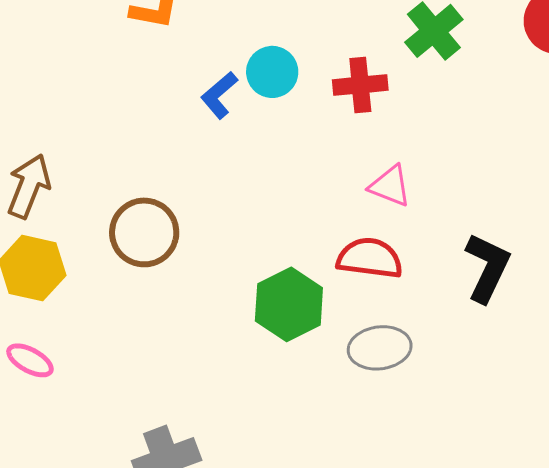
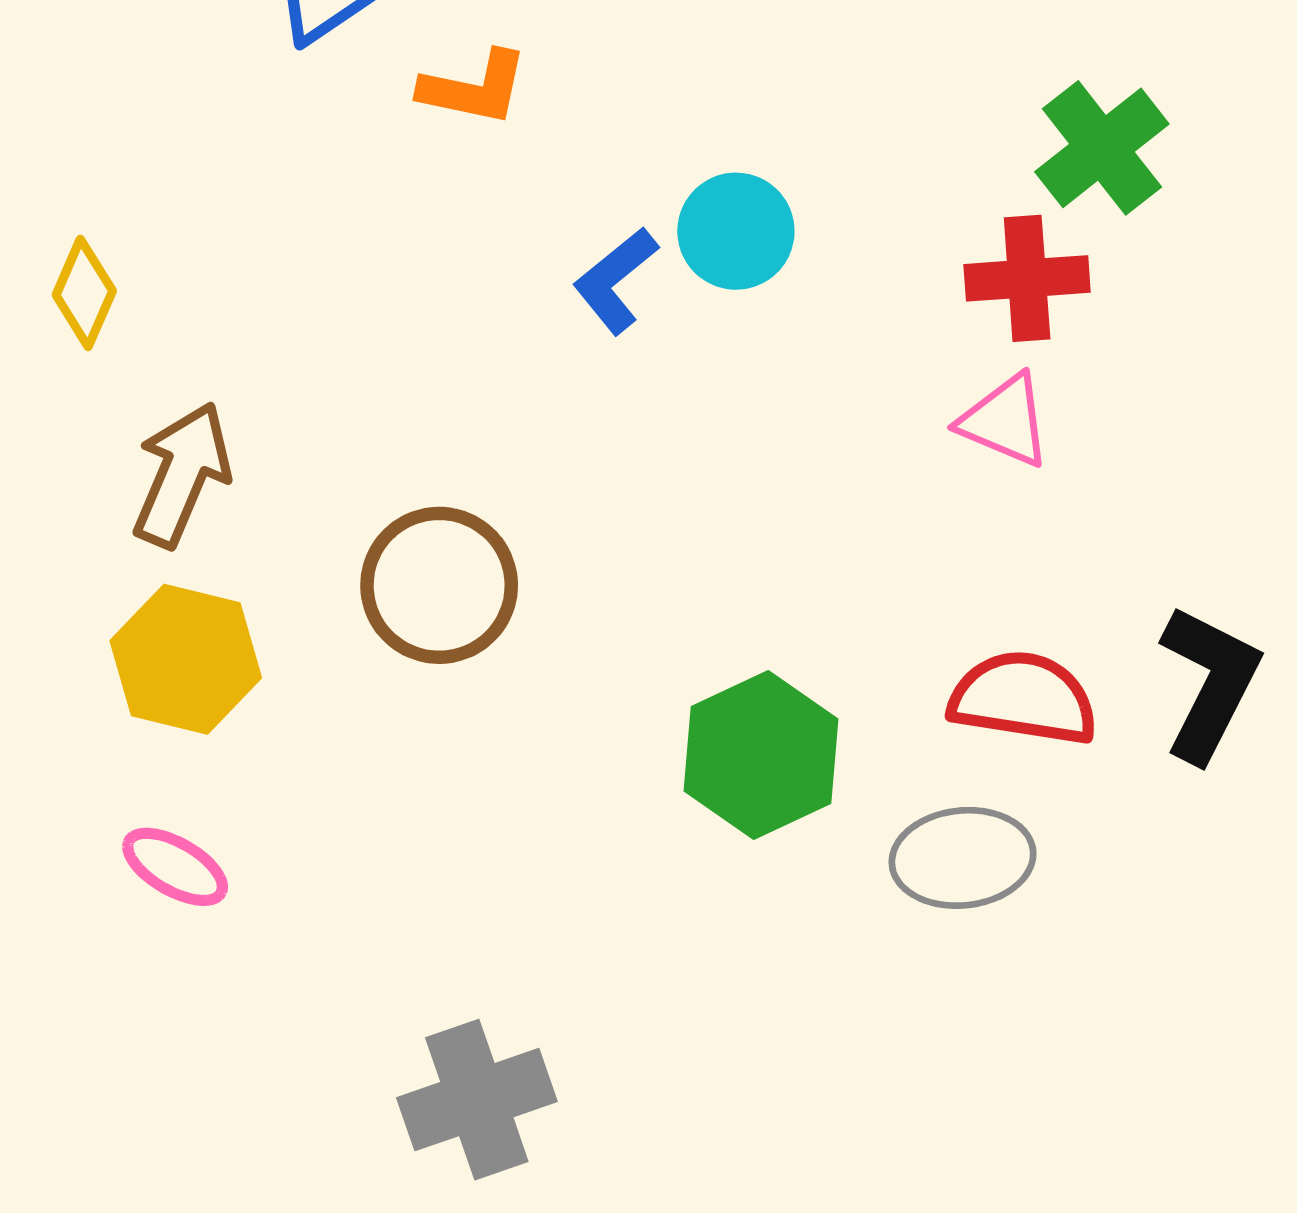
red cross: (360, 85) -> (1027, 278), moved
pink triangle: (390, 186) -> (1005, 421), moved
red semicircle: (370, 258) -> (1023, 698), moved

